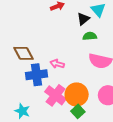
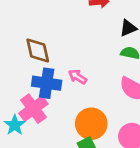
pink cross: (55, 95) -> (33, 109), moved

